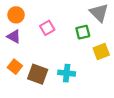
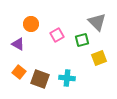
orange circle: (16, 15) -> (31, 24), moved
pink square: (47, 28) -> (57, 35), moved

